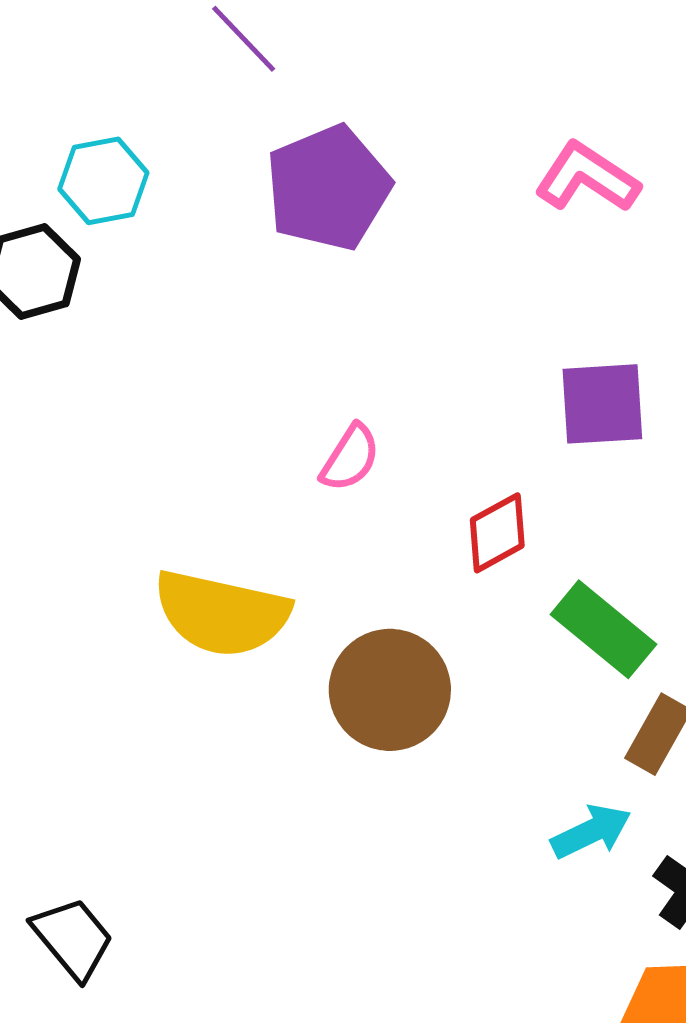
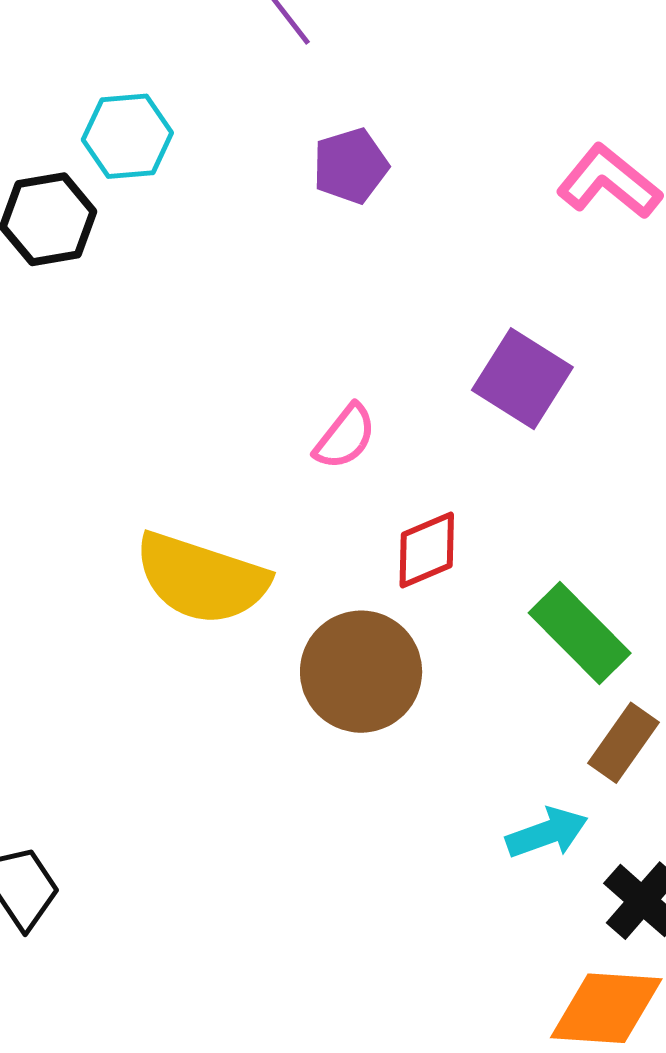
purple pentagon: (328, 188) -> (350, 166), size x0.6
purple square: (602, 404) -> (522, 379), moved, turned 30
red diamond: (497, 533) -> (427, 550), moved

